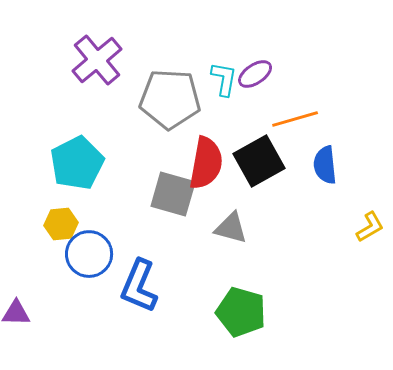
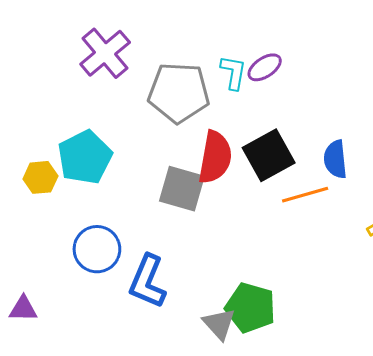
orange line: (295, 119) -> (305, 195), moved
yellow hexagon: (61, 224) -> (40, 177), moved
gray triangle: (231, 228) -> (219, 324), moved, turned 33

